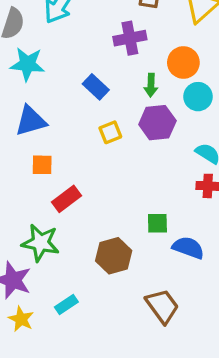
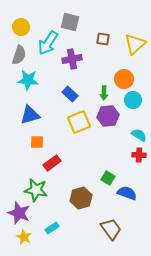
purple cross: (130, 38) -> (72, 59), moved
yellow square: (110, 132) -> (79, 122), size x1.6
green square: (157, 223) -> (108, 178), turned 32

